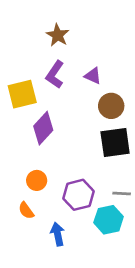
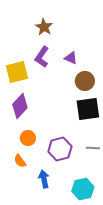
purple diamond: (43, 128) -> (20, 106), moved
cyan hexagon: (109, 220) -> (83, 189), moved

